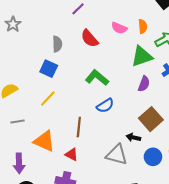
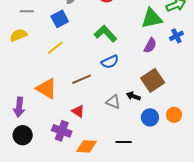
blue square: (49, 69) -> (60, 19), turned 30
gray line: (18, 121) -> (27, 11), moved
brown line: (79, 127) -> (82, 79), turned 54
red triangle: (72, 155) -> (78, 111), moved
gray triangle: (117, 155) -> (113, 102), moved, size x0.7

